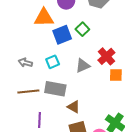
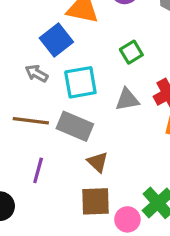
green square: (82, 29) -> (131, 52), moved
blue square: (62, 35) -> (56, 40), moved, turned -30
cyan square: (53, 62) -> (80, 82), size x1.5

